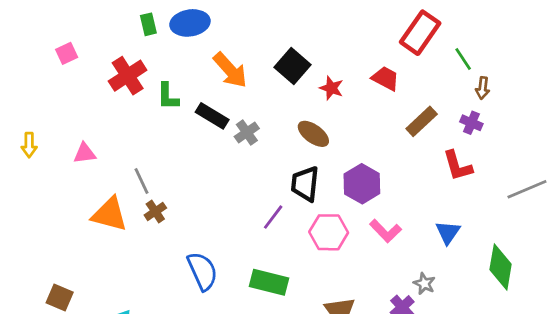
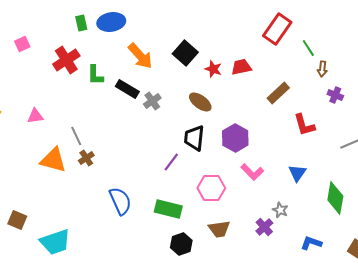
red trapezoid: (385, 78) -> (241, 67), moved, turned -40
purple cross: (471, 123) -> (335, 95), moved
pink hexagon: (329, 232) -> (211, 188), moved

